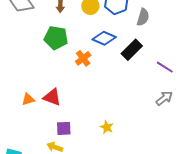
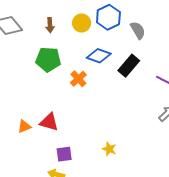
gray semicircle: (143, 17) -> (138, 30), turned -42

